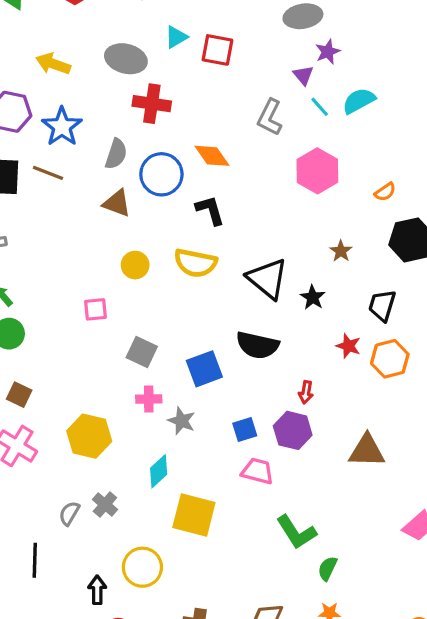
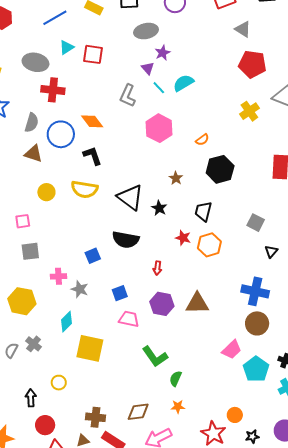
gray square: (142, 352) -> (30, 251), moved, turned -30
blue square: (204, 369) -> (93, 256), size x0.7
purple hexagon: (293, 430) -> (162, 304), moved
yellow circle: (142, 567) -> (59, 383), size x0.6

